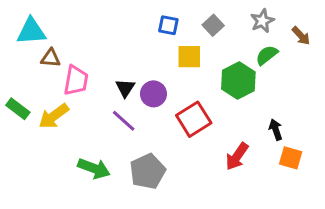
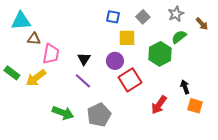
purple circle: (153, 94) -> (115, 61), moved

